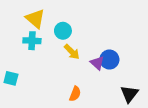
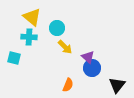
blue circle: (109, 60) -> (92, 68), moved
cyan square: (11, 78) -> (14, 58), moved

